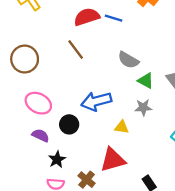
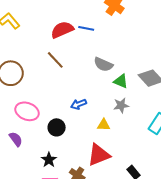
blue arrow: (96, 101) -> (79, 104), size x0.6
purple semicircle: (41, 135) -> (16, 139), moved, turned 35

